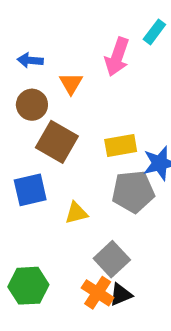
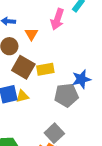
yellow rectangle: (121, 146) -> (45, 69), moved
yellow triangle: (76, 213) -> (22, 96), moved

